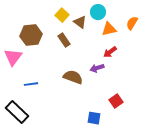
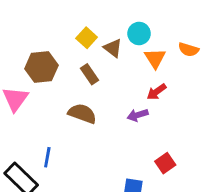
orange semicircle: (132, 23) -> (189, 50), turned -104
orange triangle: (109, 29) -> (155, 58), turned -49
brown semicircle: (73, 77) -> (82, 114), moved
blue line: (31, 84) -> (47, 157), moved, turned -72

